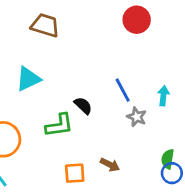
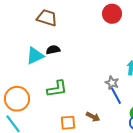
blue line: (123, 90) -> (116, 96), moved
black semicircle: (83, 106) -> (53, 50), moved, turned -56

